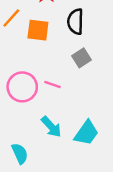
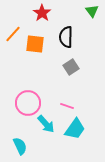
pink line: (52, 84) -> (67, 106), moved
pink circle: (22, 87) -> (28, 103), moved

